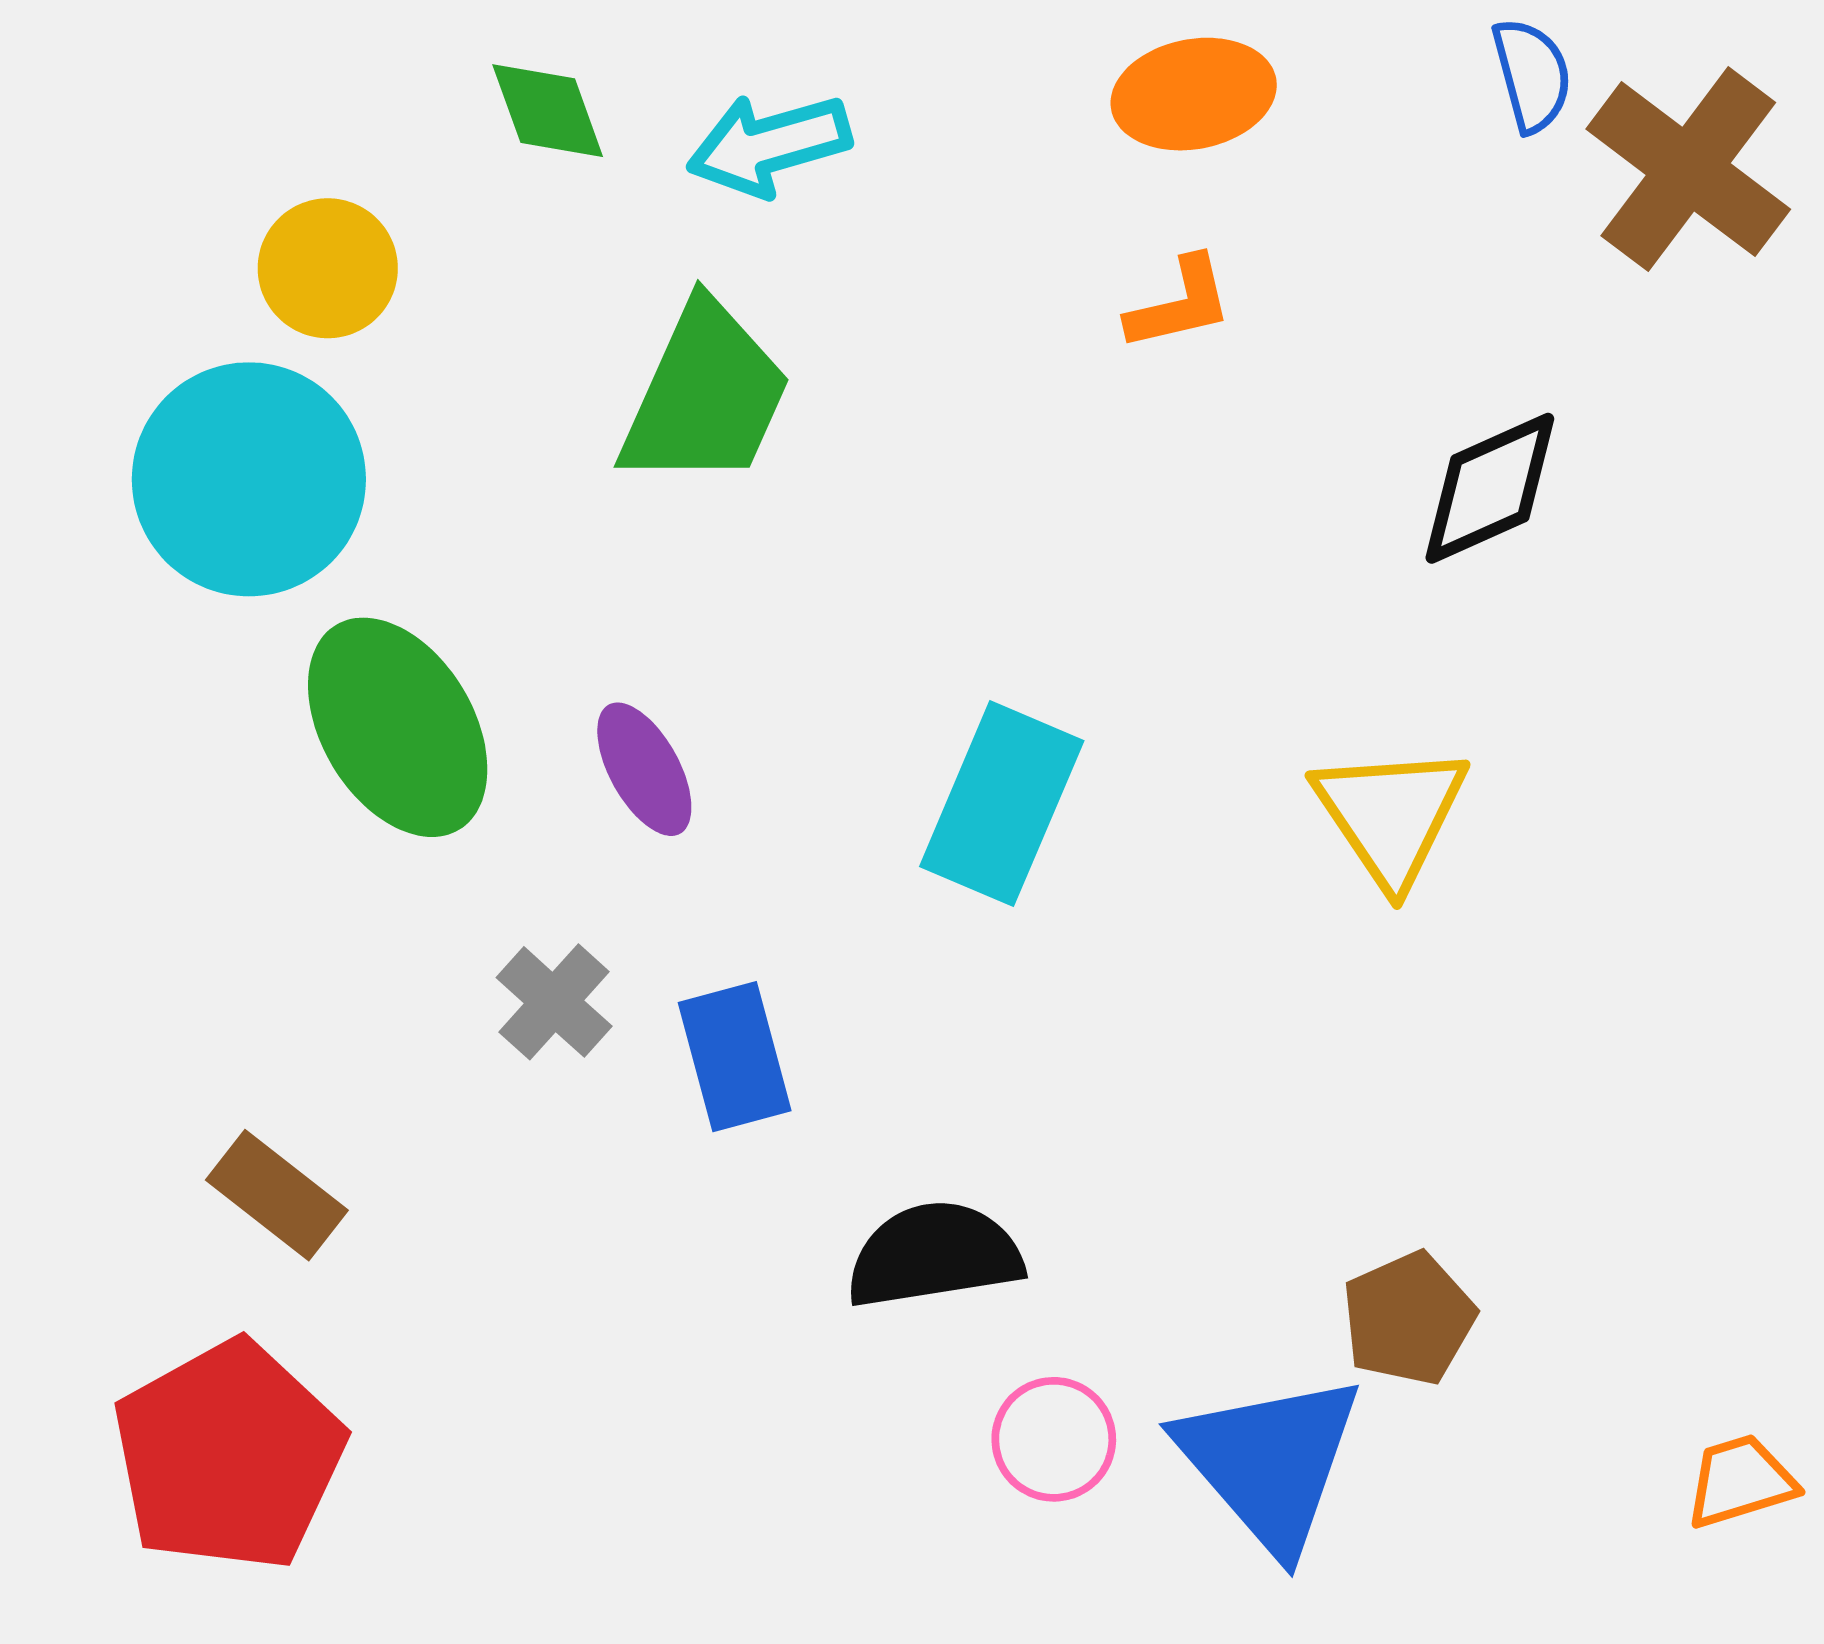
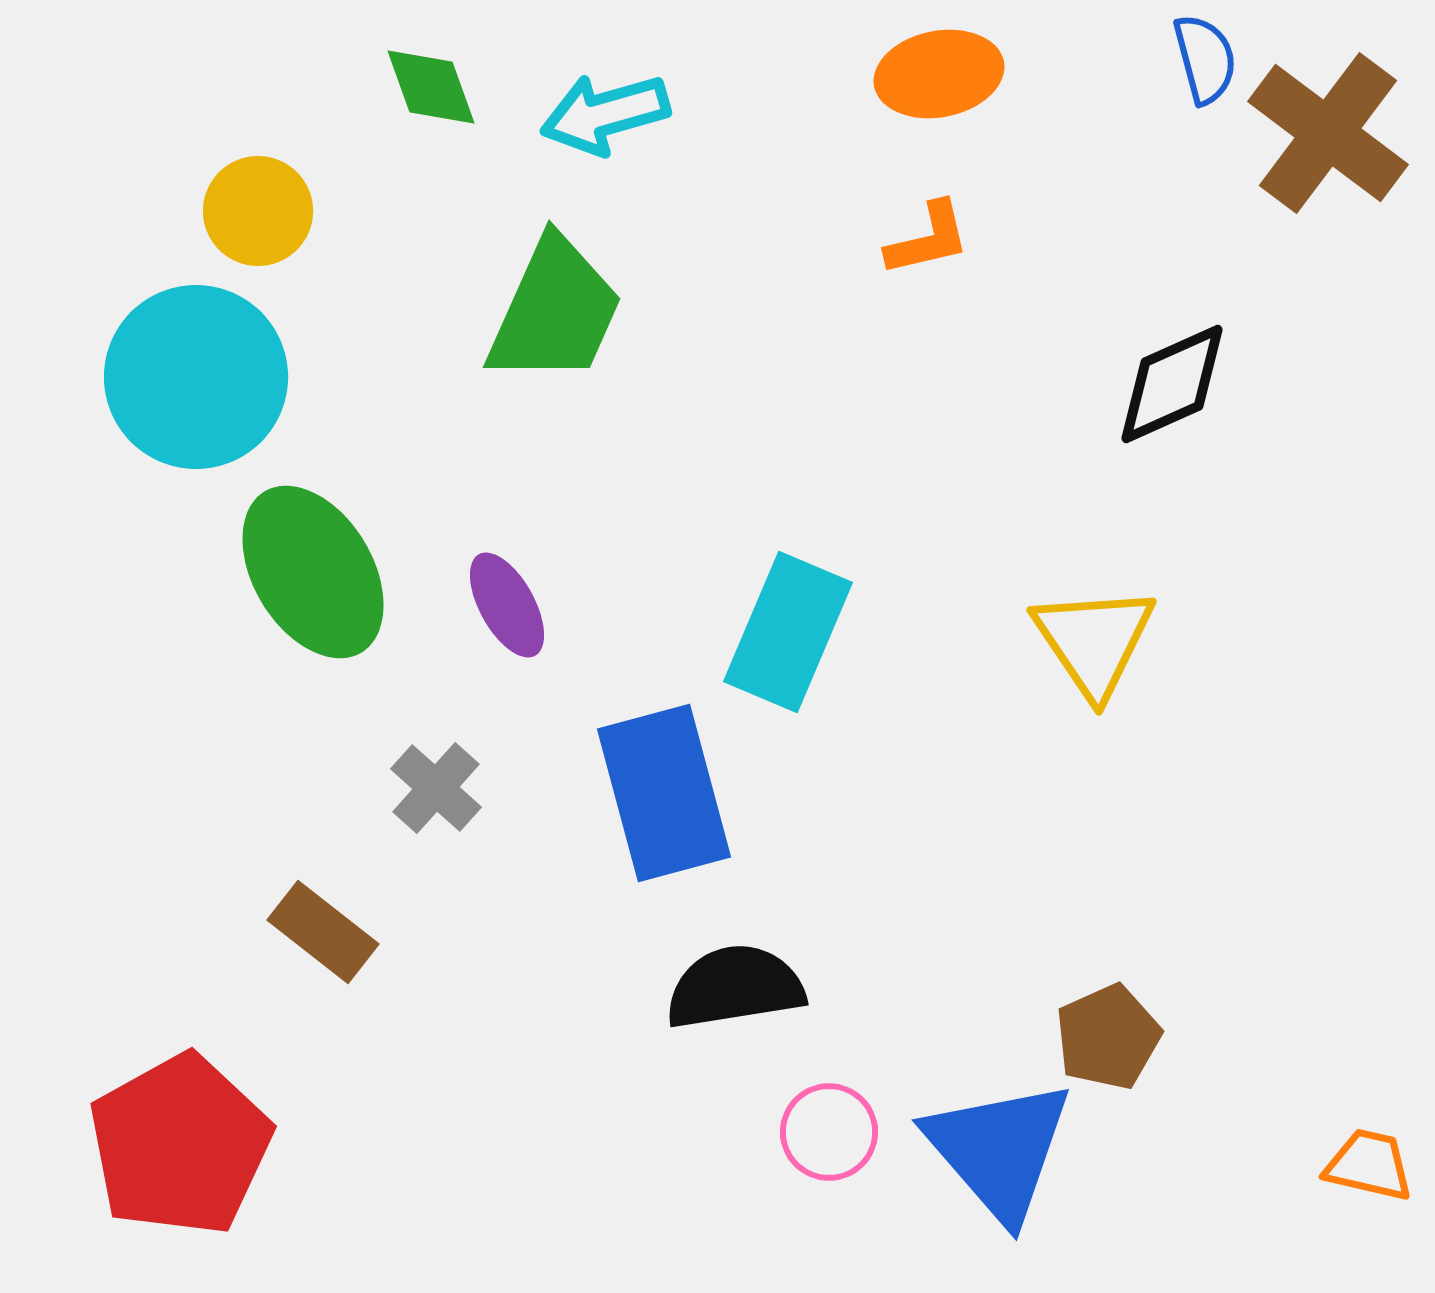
blue rectangle: (735, 1057) -> (664, 793), moved, size x1.5
brown rectangle: (277, 1195) -> (323, 932), moved
orange trapezoid: (1740, 1481) -> (1369, 1165), turned 30

